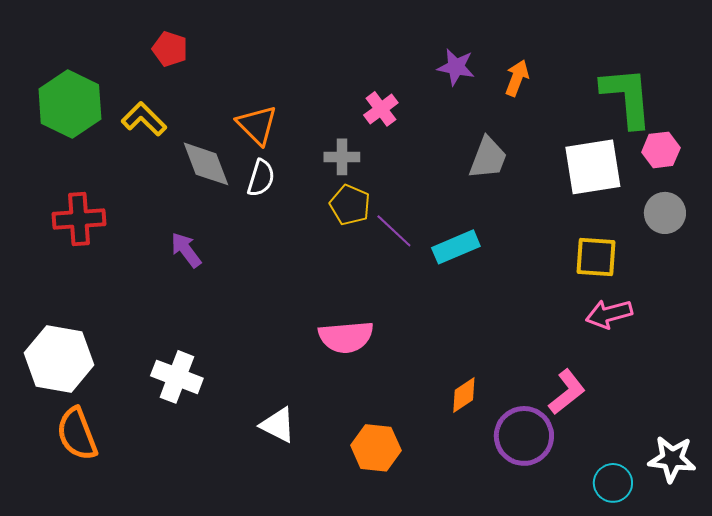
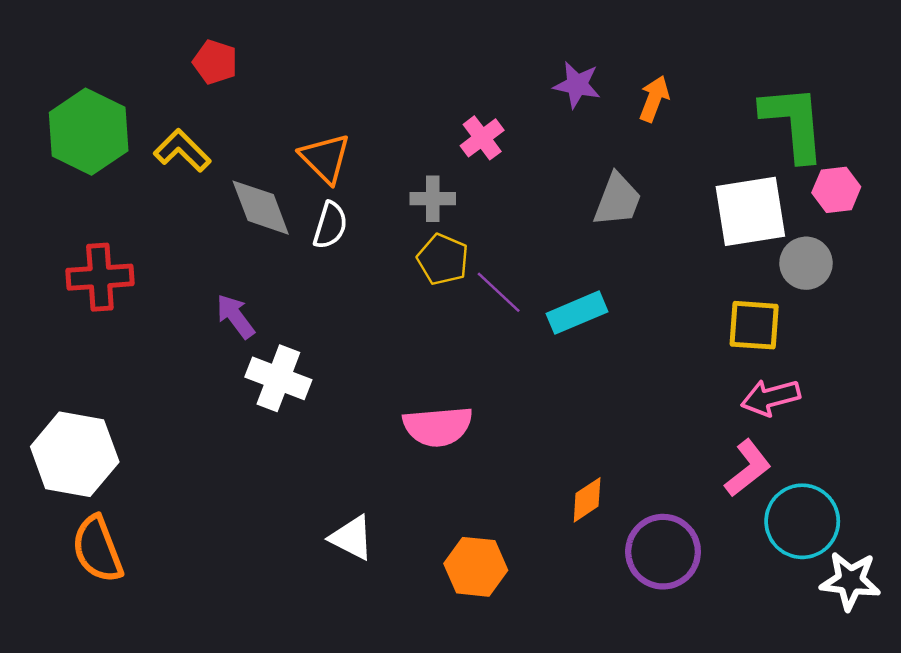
gray circle: (665, 213) -> (806, 263), moved
white cross: (177, 377) -> (278, 378), moved
pink L-shape: (567, 392) -> (748, 468), moved
cyan circle: (613, 483) -> (802, 521), moved, size x1.5

